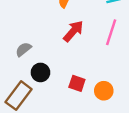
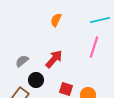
red arrow: (73, 31) -> (54, 59), moved

